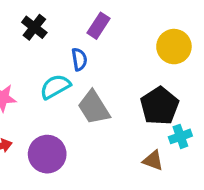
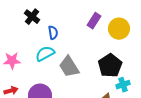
purple rectangle: (99, 26) -> (94, 21), moved
blue semicircle: (79, 59) -> (53, 33), moved

